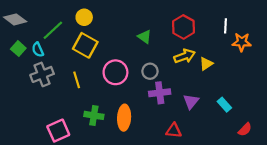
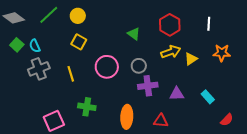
green line: (53, 30) -> (49, 15), moved
orange star: (242, 42) -> (222, 53), moved
yellow square: (85, 45) -> (79, 42), size x0.7
purple triangle: (191, 101) -> (177, 94), turned 49
orange ellipse: (124, 118) -> (127, 117), moved

